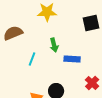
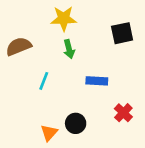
green arrow: (54, 45) -> (69, 49), moved

